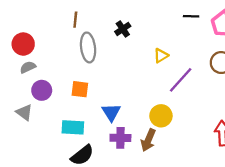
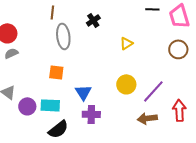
purple line: (181, 80) -> (153, 91), moved
purple circle: (42, 90) -> (27, 106), moved
yellow circle: (161, 116) -> (126, 84), moved
brown arrow: (148, 140) -> (147, 118), moved, turned 60

